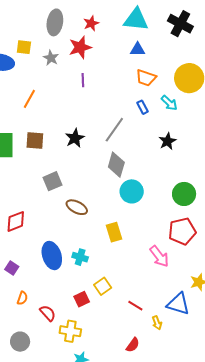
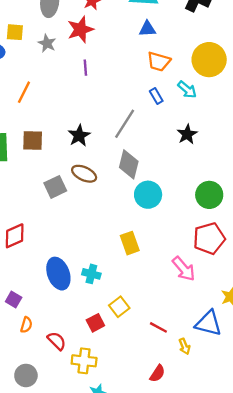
brown ellipse: (77, 207) -> (84, 174), moved
purple square: (12, 268) -> (14, 299), moved

